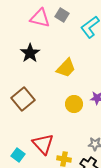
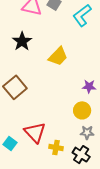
yellow circle: (74, 104) -> (82, 110), moved

